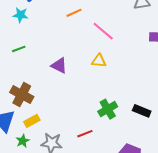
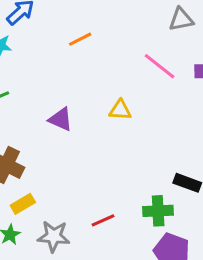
pink line: (103, 31) -> (160, 66), moved
green cross: (108, 109) -> (158, 211), moved, turned 30

